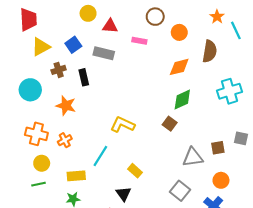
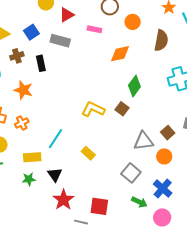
red triangle: (110, 26) -> (67, 15), turned -35
orange diamond: (179, 67) -> (120, 54), moved
green diamond: (182, 100) -> (134, 86), turned -30
yellow L-shape: (122, 125) -> (93, 109), moved
brown square: (218, 148) -> (168, 133), turned -32
orange circle: (221, 180) -> (164, 156), moved
black triangle: (123, 194) -> (55, 175), moved

